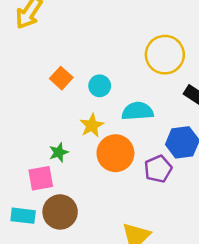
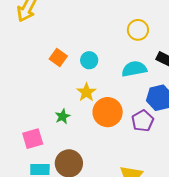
yellow circle: (165, 55) -> (138, 30), size x0.7
cyan semicircle: (137, 111) -> (134, 69), moved
pink square: (41, 178) -> (33, 139), moved

